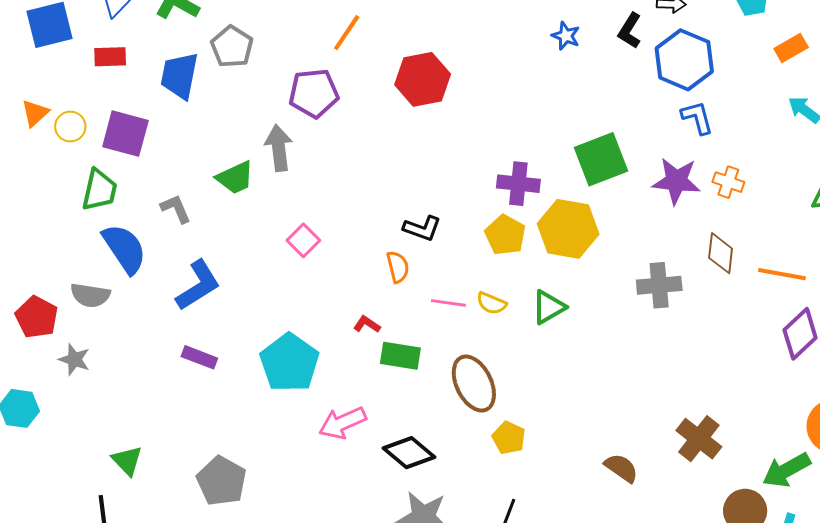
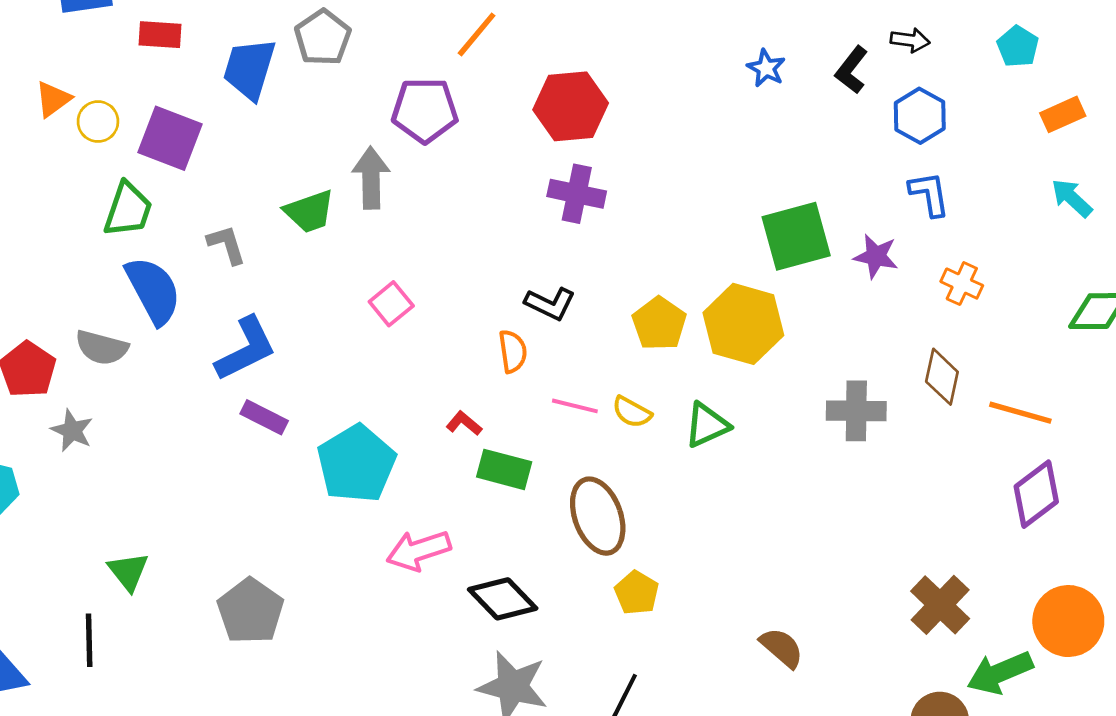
blue hexagon: (684, 60) -> (920, 116), size x0.7
purple star: (676, 181) -> (876, 256), moved, size x0.7
purple cross: (518, 184) -> (577, 194), moved
purple rectangle: (199, 357) -> (264, 417), moved
brown cross: (699, 439) -> (940, 605), moved

